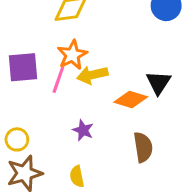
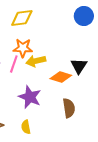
orange star: (72, 55) -> (23, 48), turned 30
purple star: (83, 130) -> (30, 97), size x1.6

